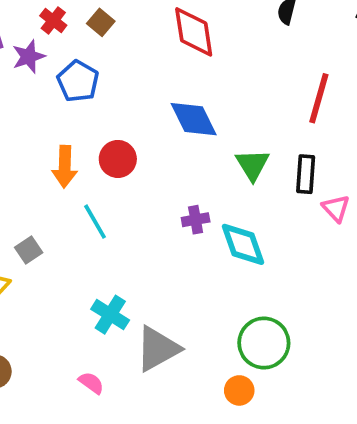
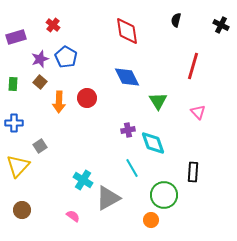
brown square: (101, 22) -> (40, 82), moved
purple star: (29, 57) -> (40, 59), moved
black rectangle: (306, 174) -> (193, 172), moved
pink triangle: (336, 208) -> (198, 112), moved
cyan line: (95, 222) -> (132, 168), moved

